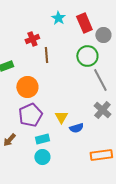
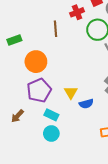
red cross: (32, 39) -> (77, 12), moved
cyan rectangle: (42, 139) -> (51, 115), turned 40

